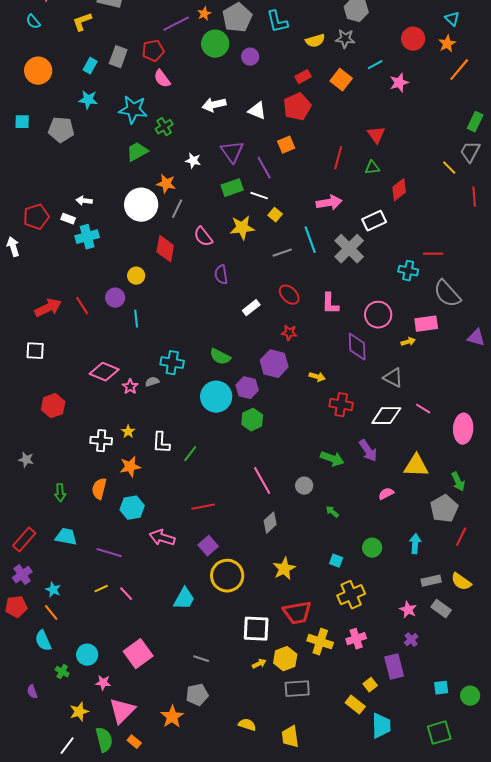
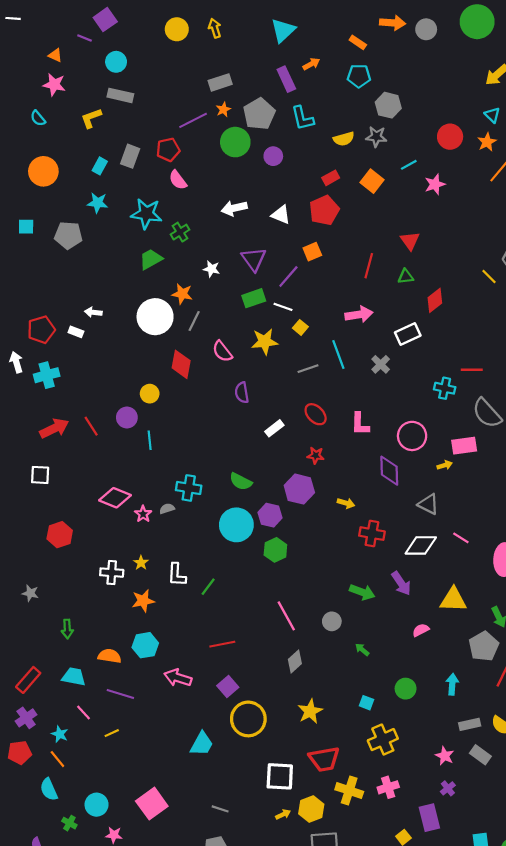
purple line: (264, 168) -> (288, 277), turned 70
cyan cross: (87, 237) -> (47, 375), moved
gray cross: (349, 249) -> (381, 364), size x0.6
orange semicircle: (99, 489) -> (110, 656), moved, turned 85
pink line: (126, 594) -> (83, 712), moved

